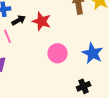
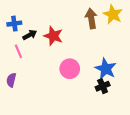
black cross: (84, 86) -> (103, 86), moved

